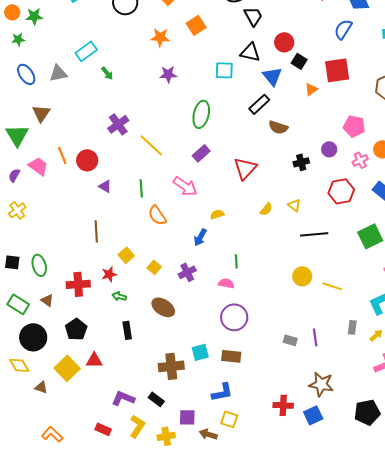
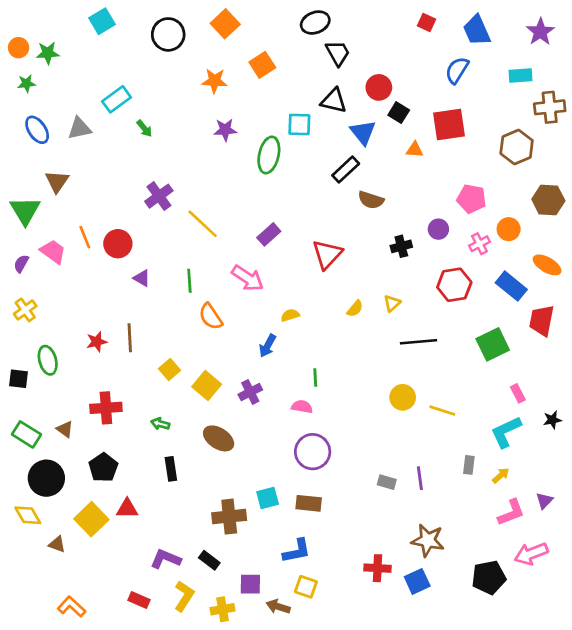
orange triangle: (311, 89) -> (415, 150), turned 40
green ellipse: (201, 114) -> (269, 155), moved
yellow triangle: (294, 205) -> (392, 303), turned 40
green ellipse: (39, 265) -> (48, 360), moved
yellow square: (154, 267) -> (207, 385), size x1.5
red star: (109, 274) -> (97, 342), moved

